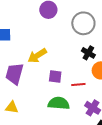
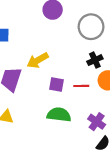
black cross: (88, 53) -> (95, 60), turned 32
red line: (78, 84) -> (81, 86), moved

